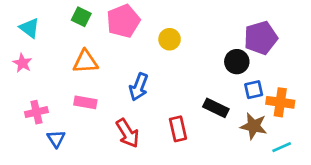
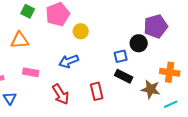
yellow circle: (170, 39) -> (81, 31), moved
orange triangle: (85, 62) -> (20, 40), moved
blue arrow: (139, 87) -> (69, 61), turned 48
blue square: (254, 90) -> (121, 56), moved

